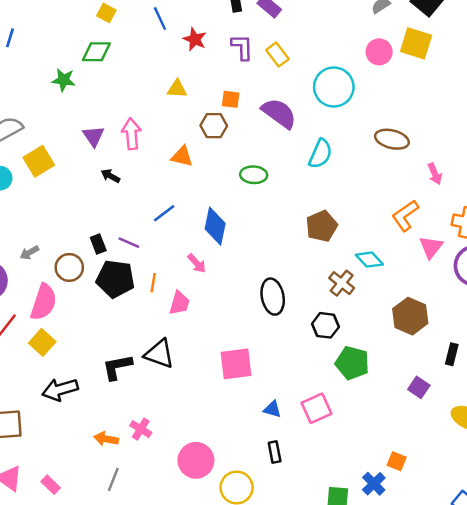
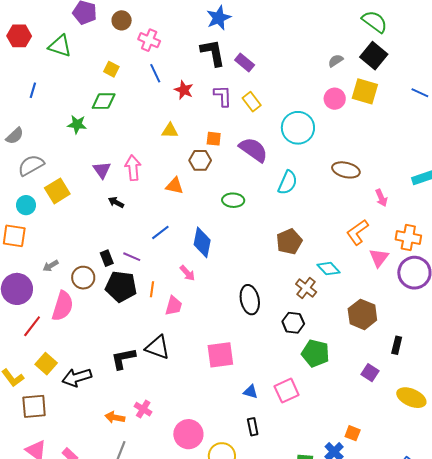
yellow square: (42, 342) -> (46, 364), moved

